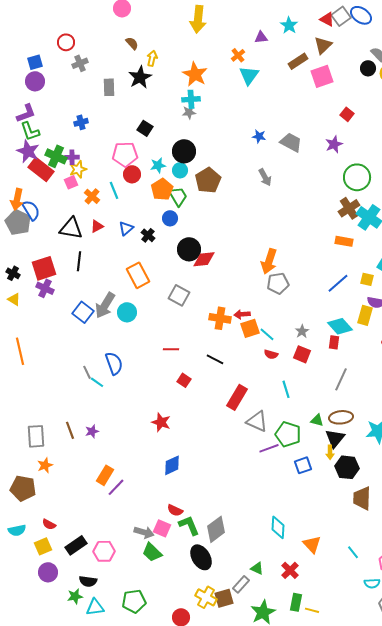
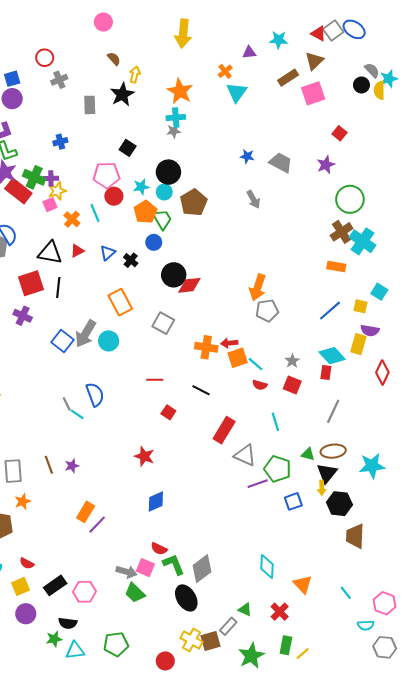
cyan star: (289, 25) -> (279, 40), turned -30
red square: (44, 268) -> (31, 283), moved
yellow line: (312, 610) -> (303, 654), turned -56

